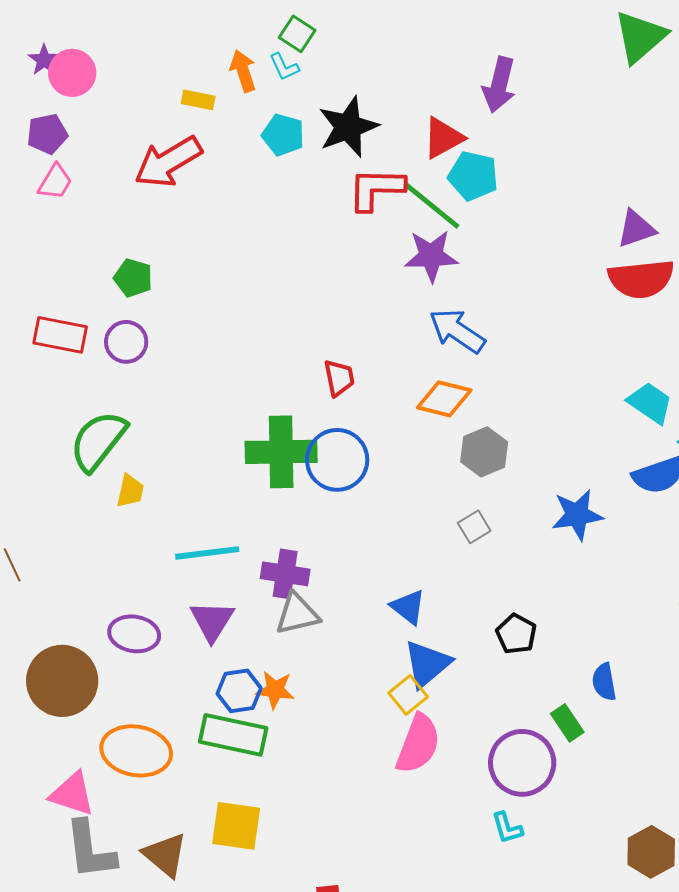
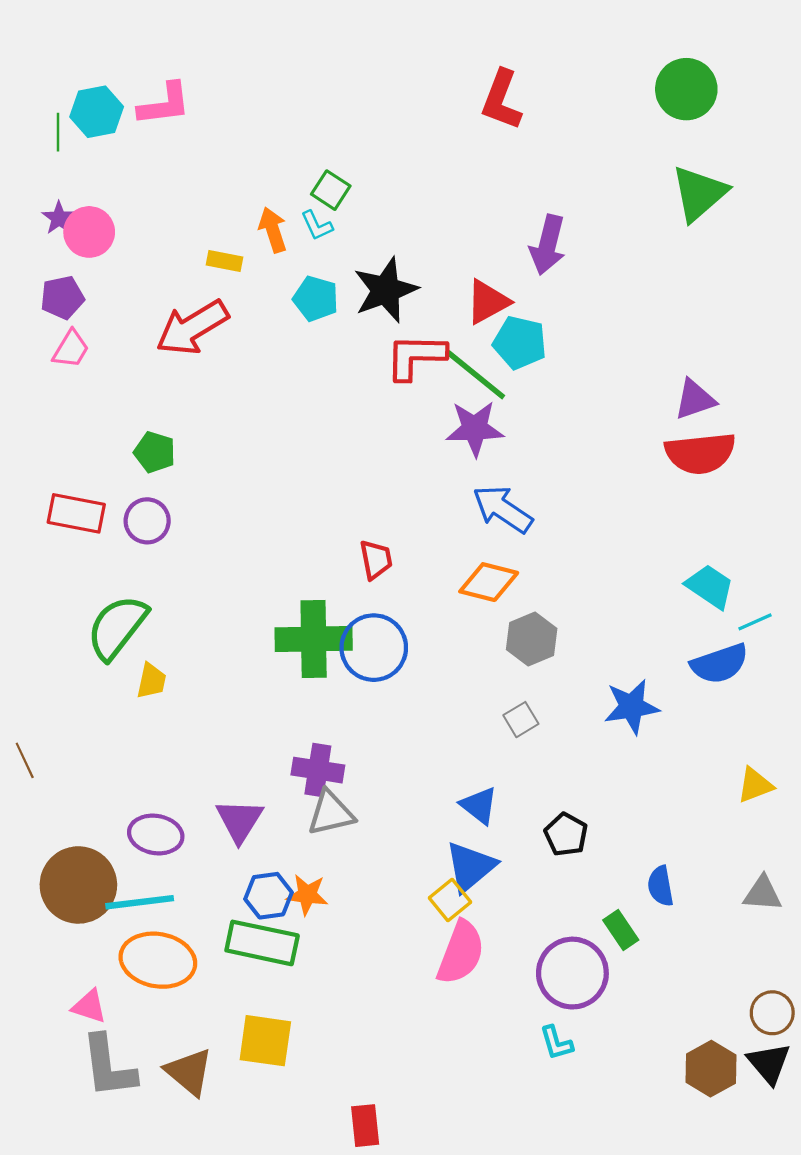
cyan line: (207, 553) -> (140, 902), moved
blue triangle: (408, 607) -> (479, 805), moved
pink triangle: (72, 794) -> (89, 1006), size x0.7

